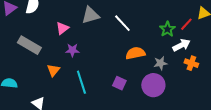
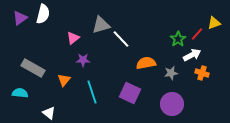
white line: (122, 23) -> (121, 39), moved
gray rectangle: (29, 45) -> (33, 68), moved
purple square: (119, 83) -> (130, 93), size x1.5
purple circle: (153, 85) -> (172, 104), moved

